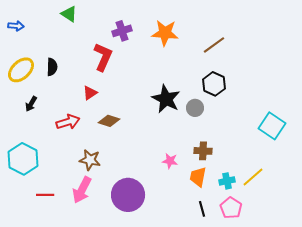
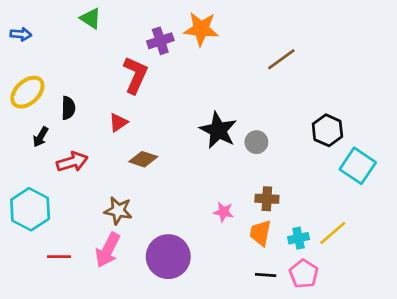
orange star: (165, 33) -> (201, 29), moved
black semicircle: (52, 67) -> (68, 108), moved
black hexagon: (214, 84) -> (327, 130), moved
red arrow: (68, 122) -> (72, 162), moved
black line: (202, 209) -> (266, 275), turned -70

